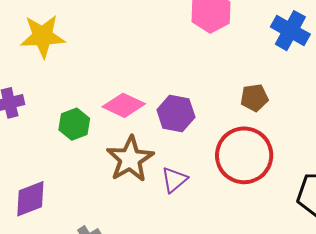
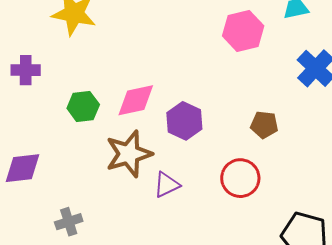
pink diamond: (124, 105) -> (136, 100), turned -51
red circle: (244, 155) -> (240, 178), size x0.7

